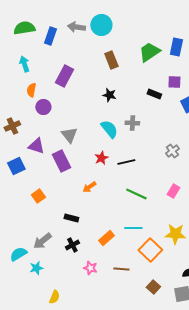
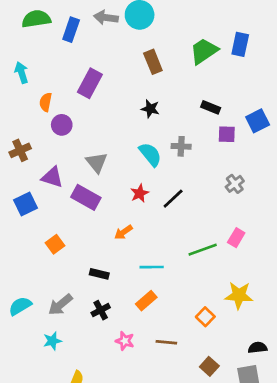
cyan arrow: (24, 64) -> (21, 73), moved
purple square: (174, 82) -> (227, 134), moved
purple rectangle: (61, 161) -> (86, 197), turned -35
black line: (126, 162) -> (173, 199), turned -30
green line: (136, 194) -> (203, 250), moved, turned -45
cyan line: (133, 228) -> (152, 267), moved
orange square: (150, 250) -> (205, 317), size x0.6
cyan semicircle: (18, 254) -> (20, 306), moved

